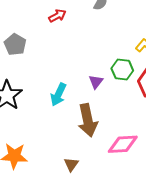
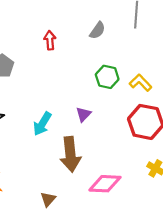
red arrow: (57, 16) -> (50, 40), turned -72
green hexagon: (122, 69) -> (107, 77), moved

